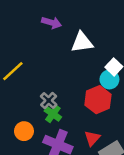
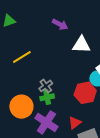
green cross: (53, 114) -> (47, 97), turned 32
orange circle: (24, 131) -> (21, 107), size x1.5

